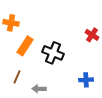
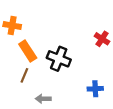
orange rectangle: (25, 46) -> (28, 51), turned -66
brown line: (17, 77) -> (24, 75), moved

